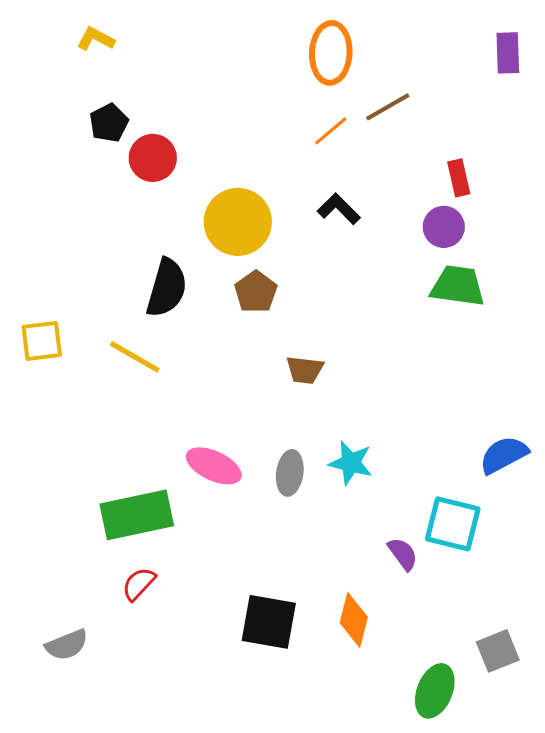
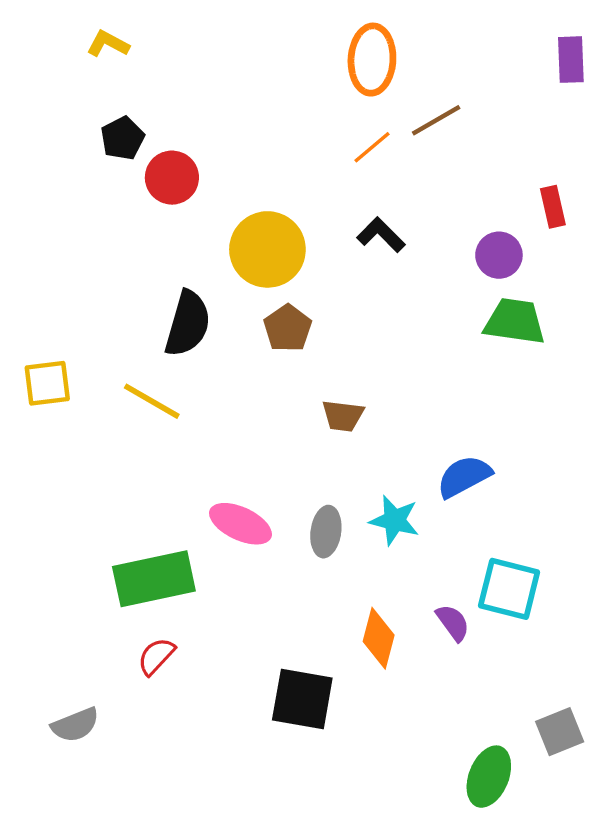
red rectangle: (459, 178) -> (553, 207), moved
blue semicircle: (504, 455) -> (464, 476), moved
orange diamond: (354, 620) -> (379, 638), moved

